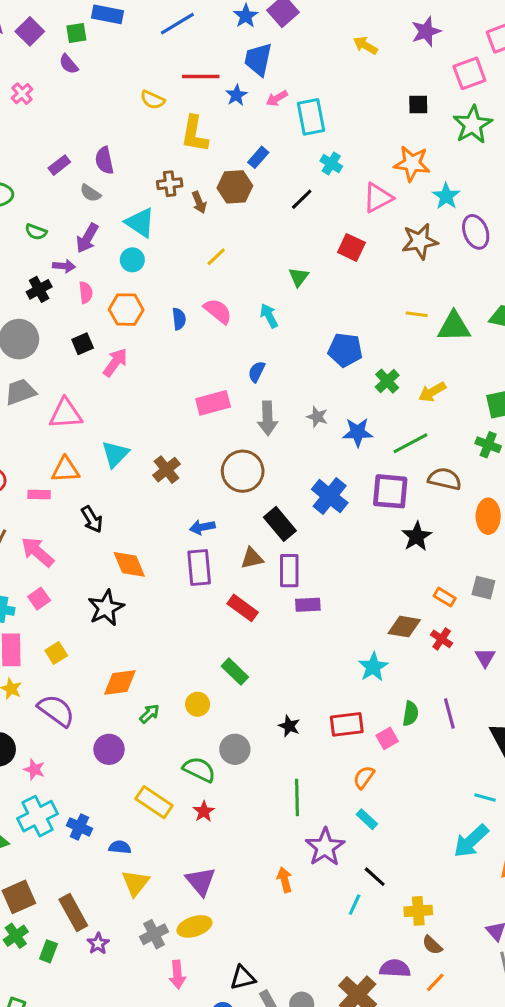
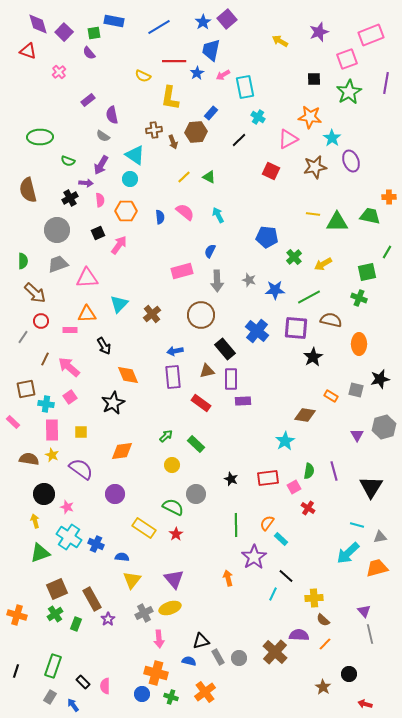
purple rectangle: (59, 165) -> (88, 100), moved
green triangle: (299, 277) -> (209, 177), moved, turned -40
red cross: (442, 639) -> (308, 508), moved
yellow square: (56, 653) -> (81, 432), turned 32
green arrow: (149, 714) -> (166, 436), moved
orange semicircle: (364, 777) -> (267, 523), moved
cyan cross: (38, 816) -> (69, 537), turned -30

